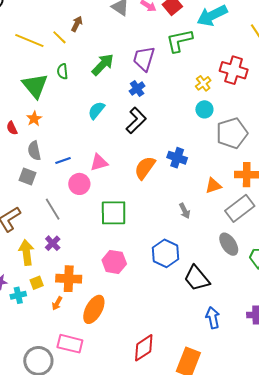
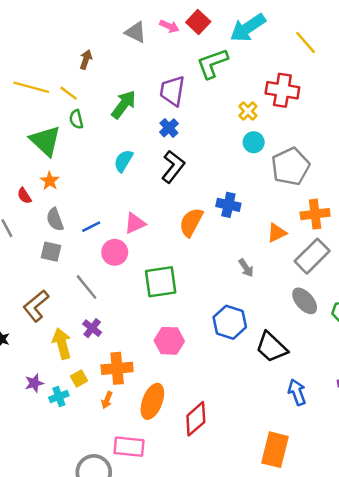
yellow line: (59, 37) -> (69, 93), moved
red diamond: (144, 348) -> (196, 419), moved

